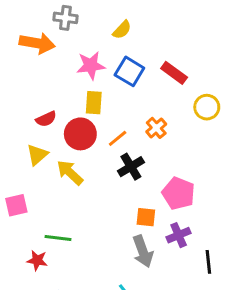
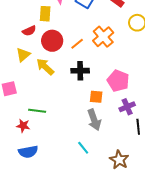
yellow rectangle: (94, 103) -> (45, 14), moved
orange cross: (156, 128) -> (103, 37), size x1.5
black cross: (131, 167) -> (80, 71), moved, turned 30
purple cross: (179, 235) -> (127, 107), moved

